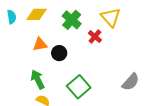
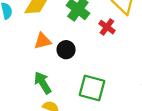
green square: (79, 87) -> (92, 88), turned -30

